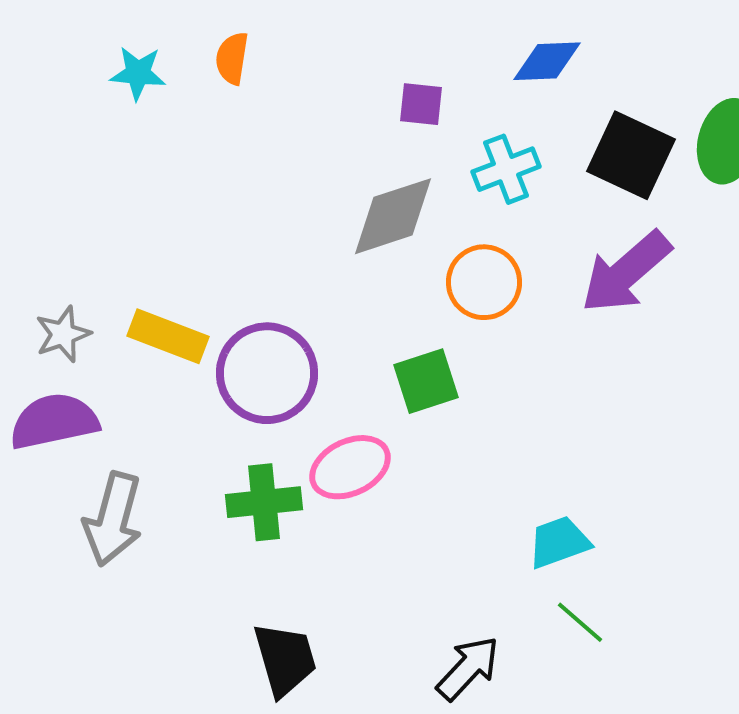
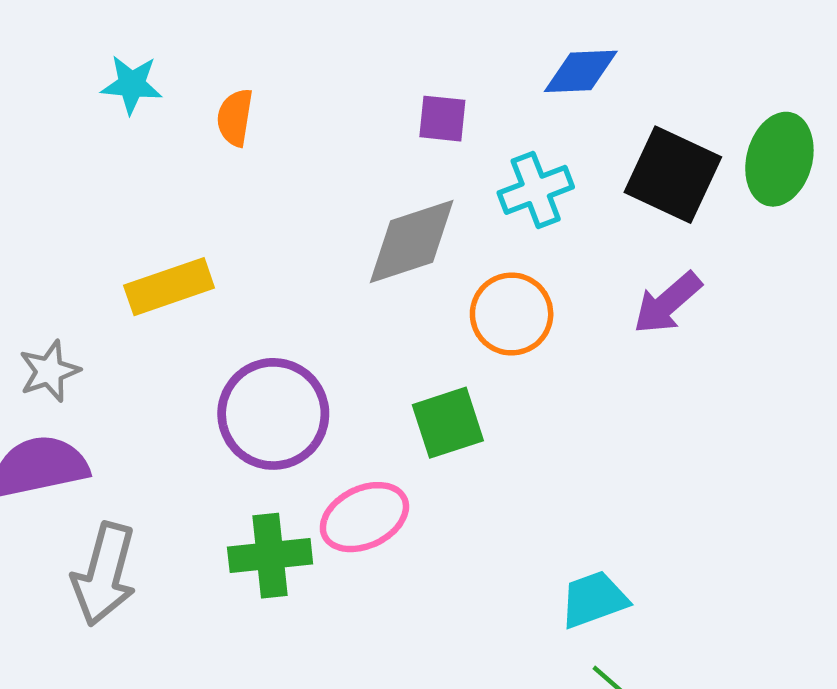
orange semicircle: (232, 58) -> (235, 117), moved
purple arrow: (626, 272) -> (667, 303), size x0.7
yellow rectangle: (168, 336) -> (169, 287), moved, turned -40

